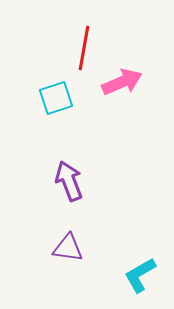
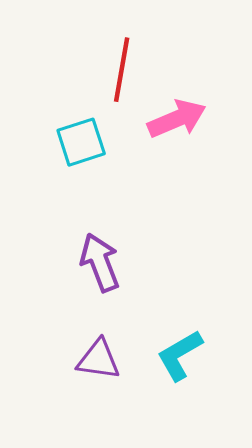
cyan L-shape: (140, 275) -> (180, 355), moved

